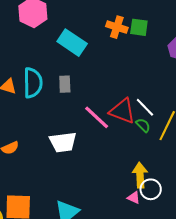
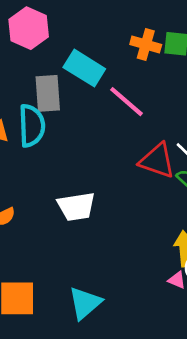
gray rectangle: (65, 84) -> (48, 93), moved, size x1.5
pink line: (97, 117) -> (126, 102), moved

